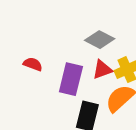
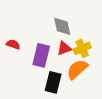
gray diamond: (100, 40) -> (62, 26), turned 50

